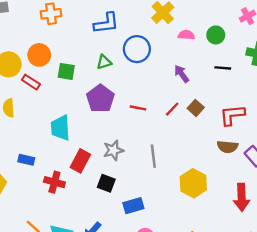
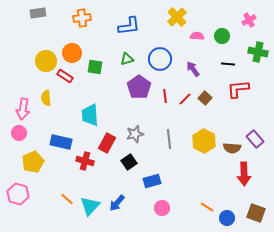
blue circle: (137, 49) -> (160, 59), moved
purple pentagon: (100, 99) -> (139, 87), moved
red line: (138, 108) -> (165, 96), moved, turned 72
red L-shape: (232, 115) -> (238, 89), moved
brown semicircle: (227, 147) -> (232, 148), moved
blue rectangle: (26, 160) -> (61, 142), size x1.5
black square: (106, 183) -> (129, 162), turned 35
yellow hexagon: (193, 183) -> (204, 141), moved

